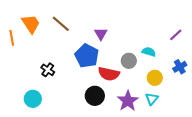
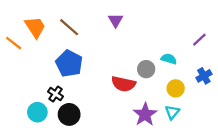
purple triangle: (101, 34) -> (116, 20), moved
orange line: (12, 38) -> (14, 43), turned -42
blue pentagon: (87, 56) -> (69, 63), moved
black cross: (48, 70) -> (56, 94), moved
black circle: (95, 96) -> (69, 114), moved

